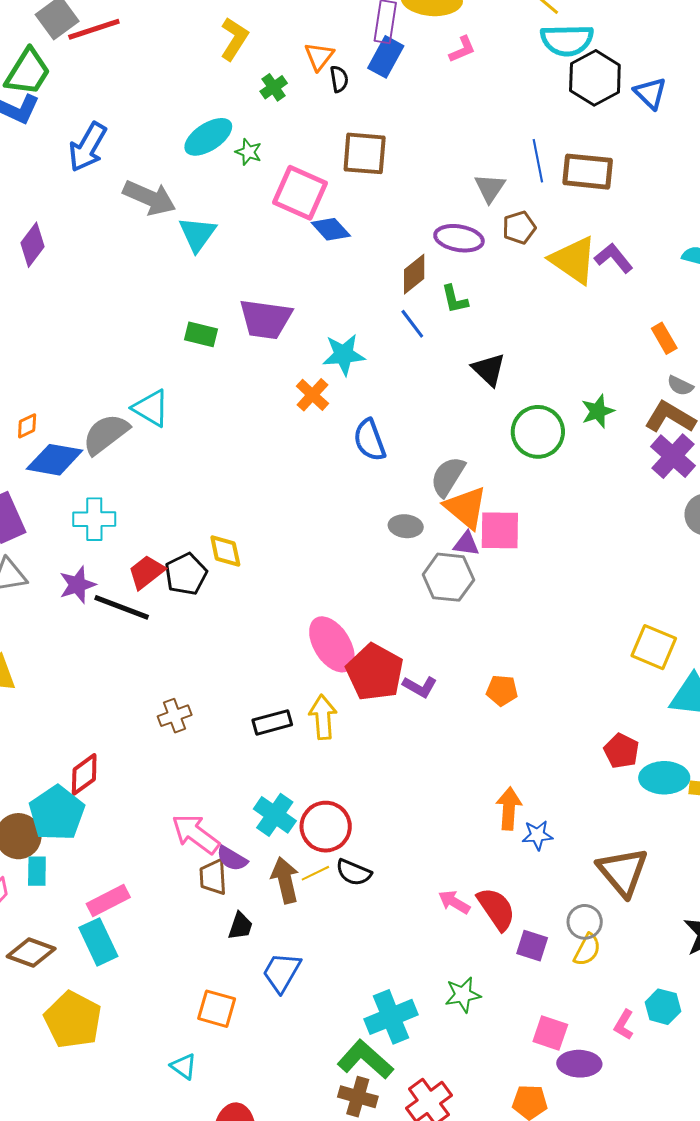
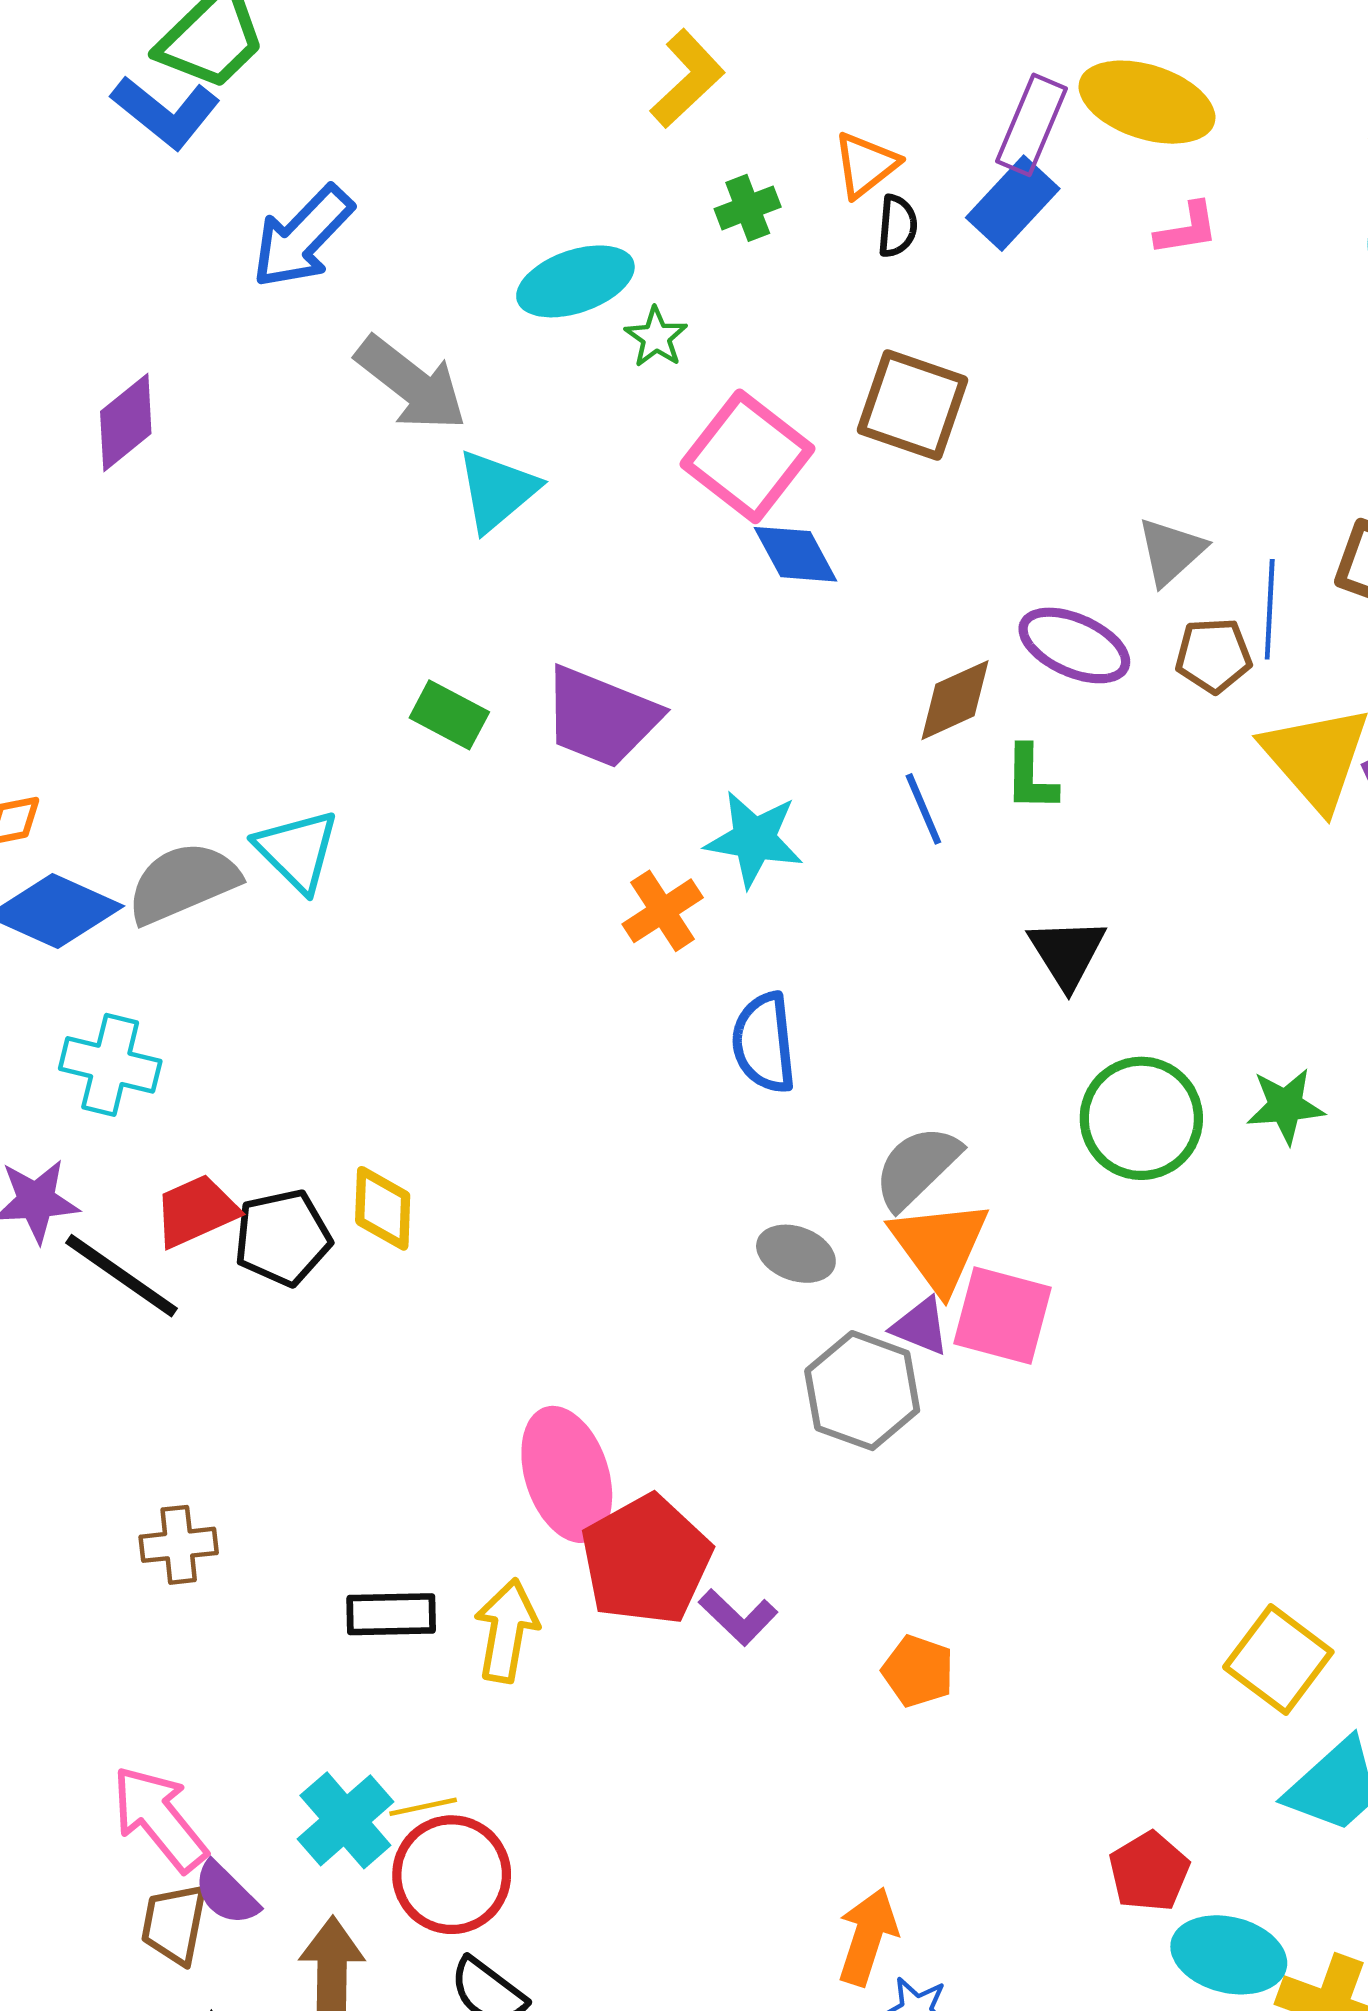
blue line: (538, 161) -> (1270, 609), moved
yellow line: (315, 873) -> (423, 1807), moved

